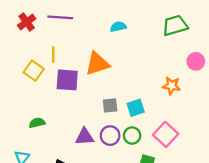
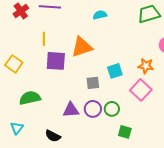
yellow square: (34, 71) -> (14, 64), moved
cyan square: (136, 108) -> (115, 71), moved
green semicircle: (37, 123) -> (30, 98), size x1.5
pink square: (166, 134) -> (141, 90), moved

